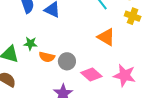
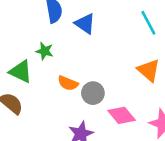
green star: (30, 44) -> (45, 51), moved

